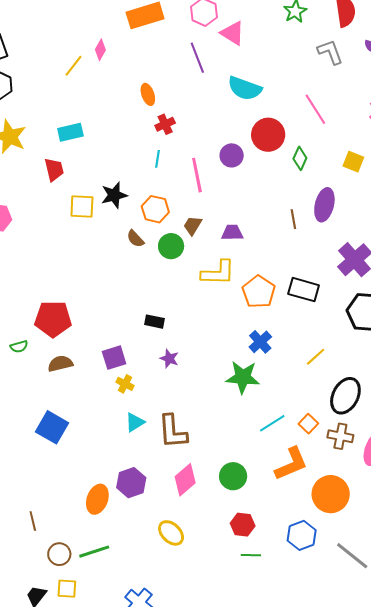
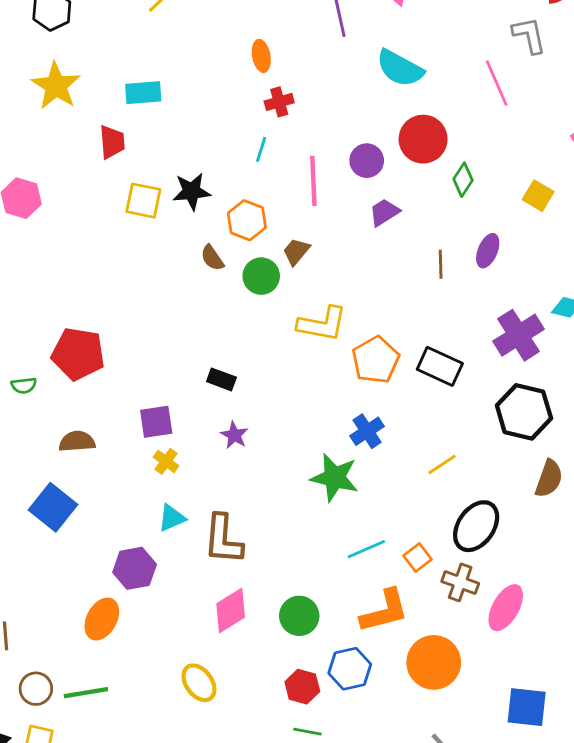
pink line: (315, 109) -> (497, 83), moved
purple ellipse: (324, 205) -> (488, 251), size x0.7
purple trapezoid: (232, 233) -> (384, 212), moved, turned -40
brown semicircle: (60, 364) -> (77, 441), moved
purple hexagon: (131, 483) -> (135, 568), moved
blue hexagon: (302, 535) -> (350, 669), moved

